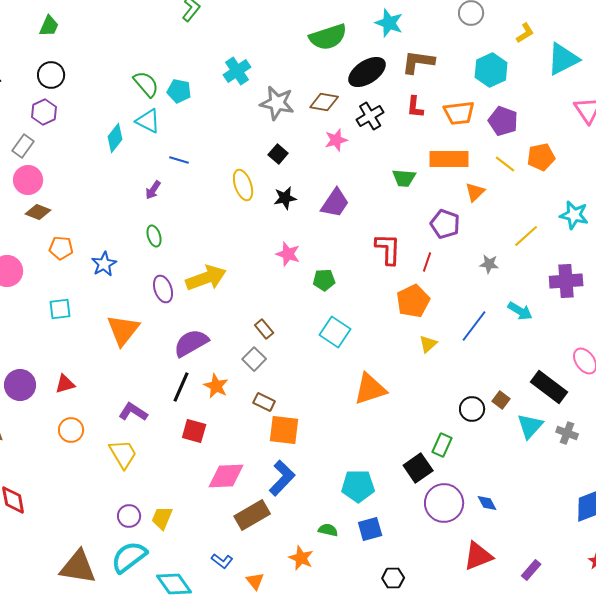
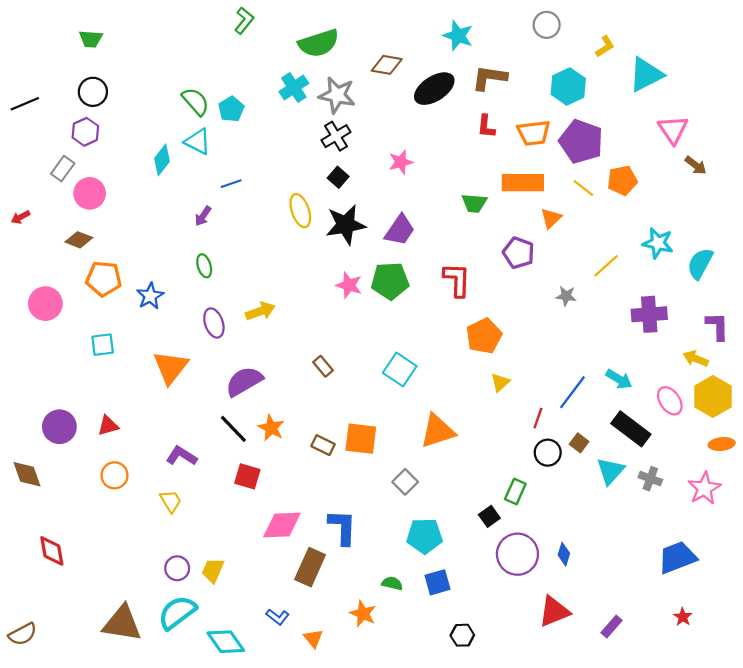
green trapezoid: (49, 26) -> (91, 39), turned 70
green semicircle: (328, 37) -> (319, 43), moved
cyan pentagon: (179, 91) -> (231, 109), turned 30
brown diamond: (324, 102) -> (387, 65), moved
gray star: (277, 103) -> (337, 95), moved
black cross: (370, 116) -> (336, 136), moved
purple pentagon: (503, 121) -> (581, 142), size x1.4
blue line: (179, 160) -> (231, 184), turned -36
pink circle: (28, 180) -> (90, 193), moved
black star: (285, 198) -> (346, 225), size x1.6
orange pentagon: (61, 248) -> (104, 279), size x1.4
red line: (427, 262) -> (538, 418), moved
yellow arrow: (206, 278) -> (260, 311), size x0.7
green pentagon: (324, 280) -> (390, 281), moved, size x1.6
cyan arrow: (520, 311) -> (619, 379), moved
blue line: (474, 326) -> (573, 392), moved
gray square: (254, 359) -> (405, 482), moved
black line: (181, 387) -> (233, 429), turned -68
orange square: (284, 430) -> (361, 439), moved
yellow trapezoid: (123, 454) -> (171, 501), size x0.7
black square: (418, 468) -> (489, 516), size x0.7
blue L-shape: (282, 478) -> (342, 527), turned -42
blue diamond: (487, 503) -> (564, 554), turned 45
brown rectangle: (252, 515) -> (310, 567), turned -36

